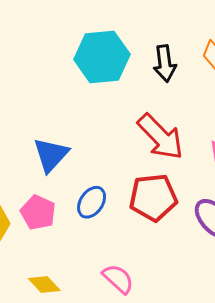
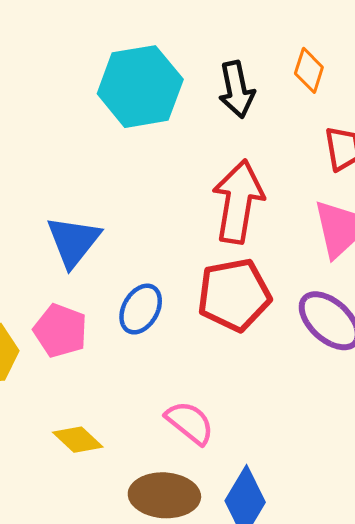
red arrow: (160, 137) -> (238, 202), turned -122

